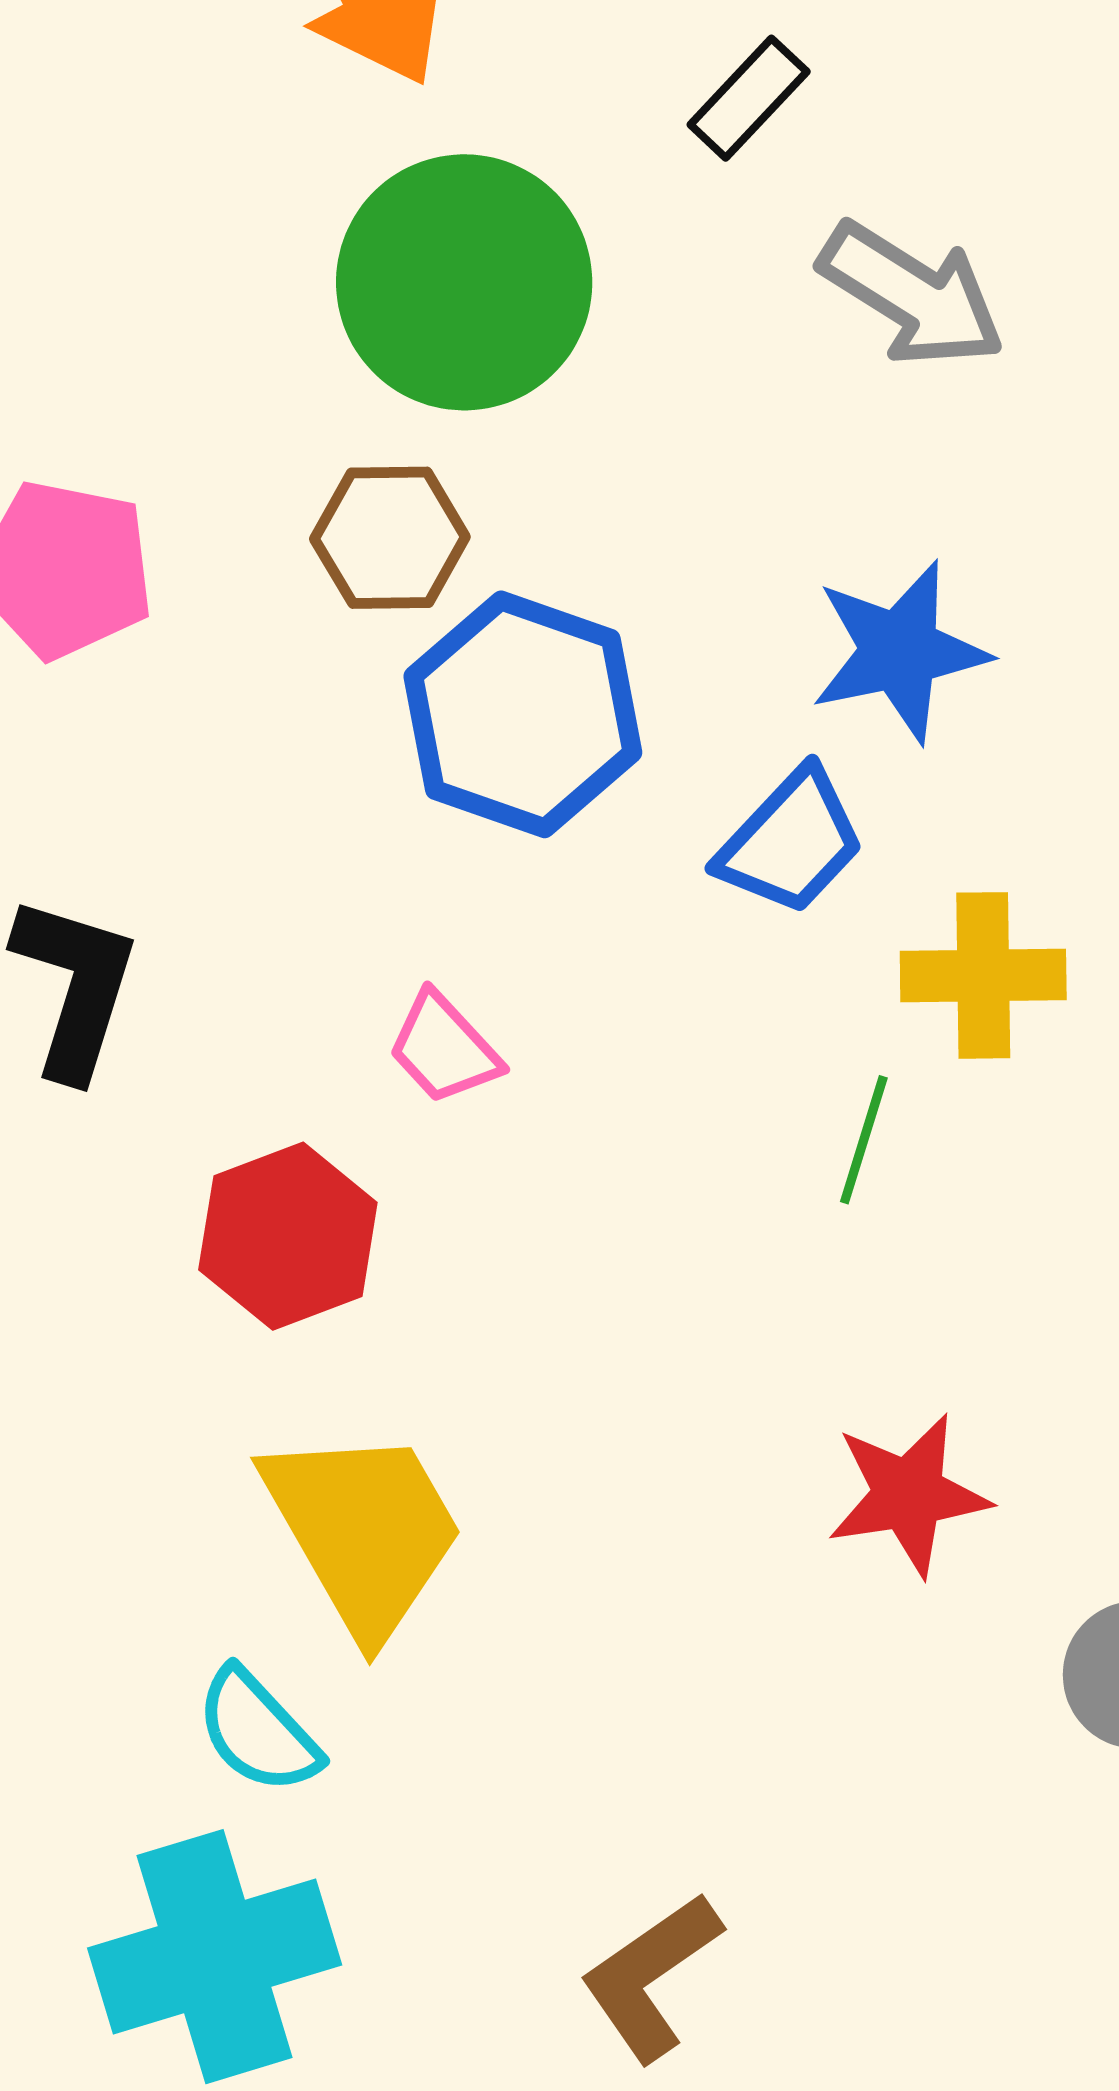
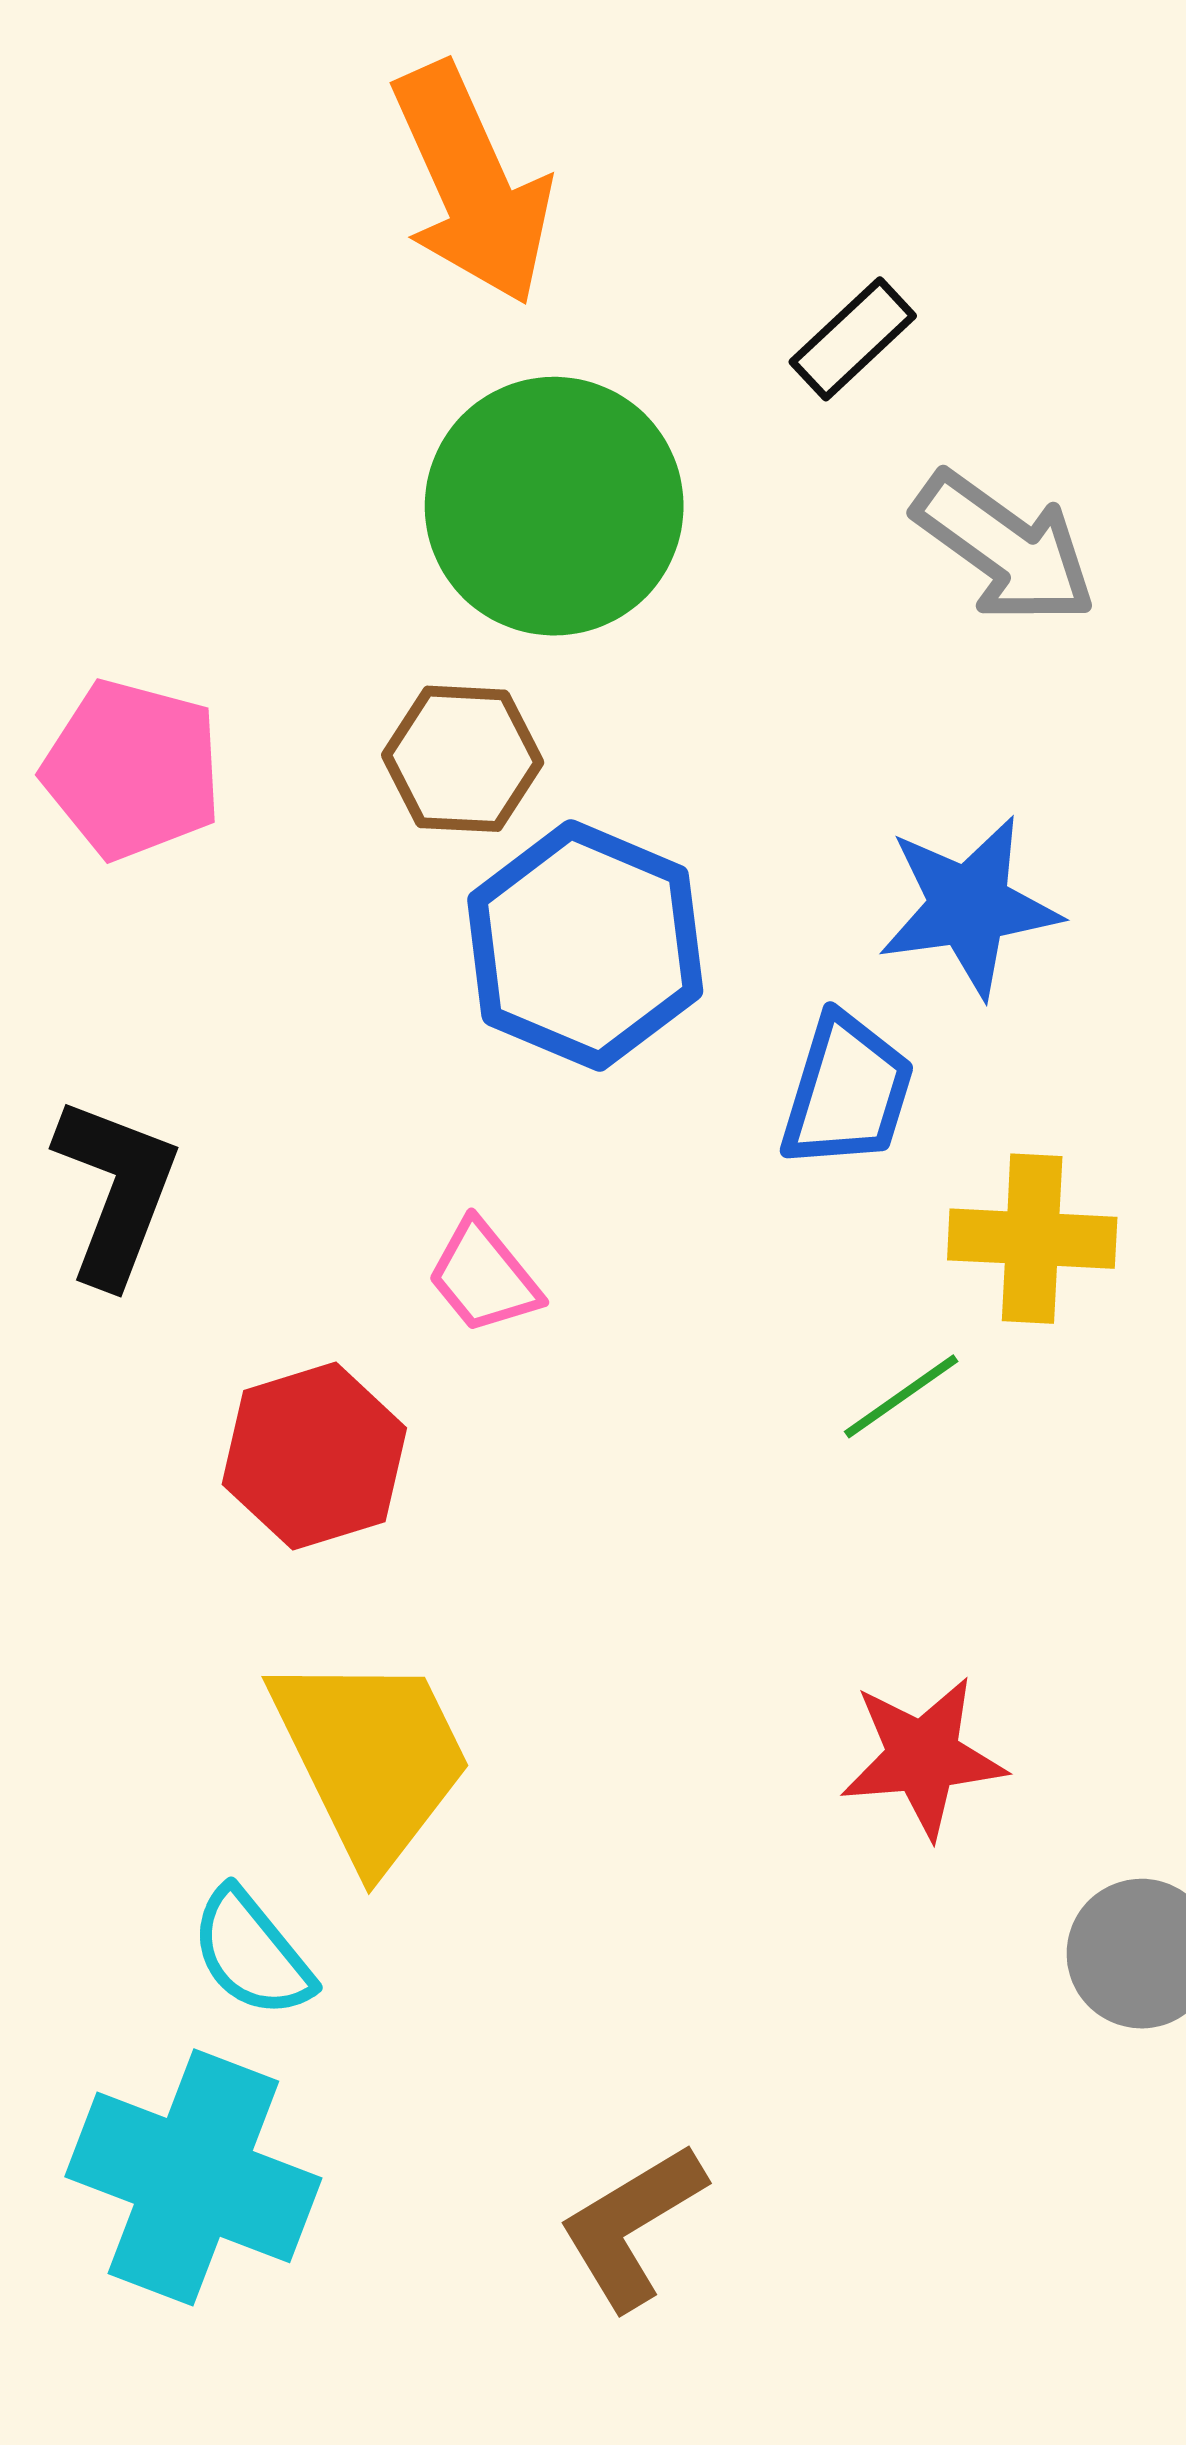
blue trapezoid: (791, 842) -> (847, 1091), turned -30
green line: (864, 1140) -> (901, 1396), turned 34
cyan cross: (215, 1957) -> (193, 2177), turned 34

